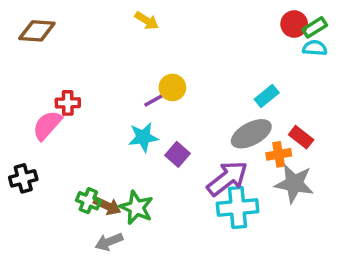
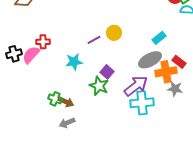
yellow circle: (172, 87) -> (114, 33), moved
cyan star: (143, 137) -> (74, 62), moved
orange cross: (279, 154) -> (166, 72), size x1.5
black cross: (23, 178) -> (14, 54), moved
gray star: (294, 184) -> (175, 89), size x0.7
green star: (136, 208) -> (99, 86), moved

